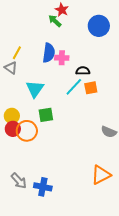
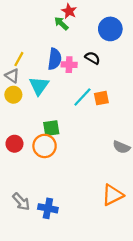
black semicircle: (83, 71) -> (92, 58), moved, turned 32
cyan triangle: (35, 89) -> (39, 86), moved
yellow circle: (12, 116) -> (13, 95), moved
orange circle: (27, 131) -> (45, 146), moved

